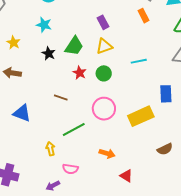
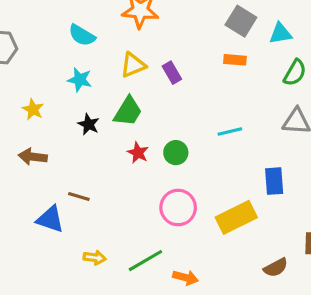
orange rectangle: (144, 16) -> (235, 60), turned -56
yellow triangle: (104, 46) -> (133, 65), moved
brown line: (61, 98) -> (79, 197), moved
green line: (74, 129) -> (145, 261), moved
yellow arrow: (50, 149) -> (95, 258), moved, turned 112

